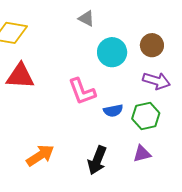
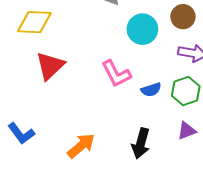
red triangle: (20, 76) -> (50, 66), turned -40

